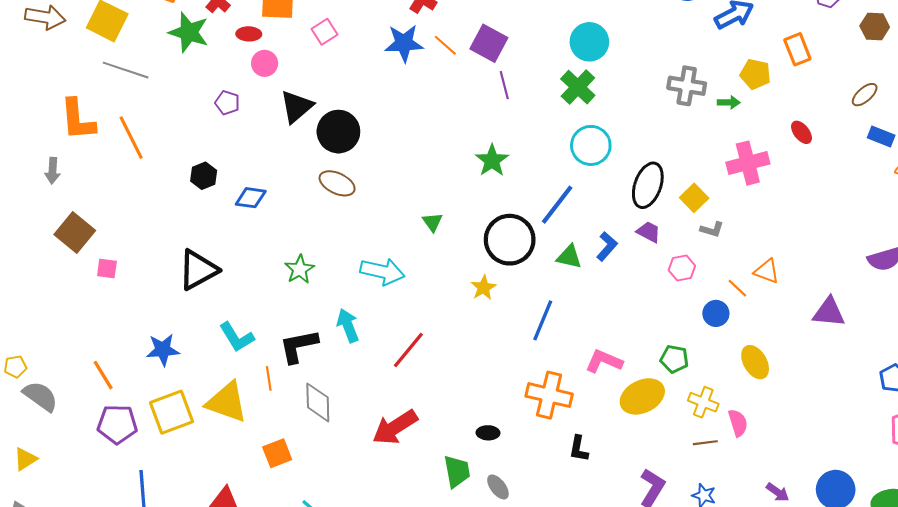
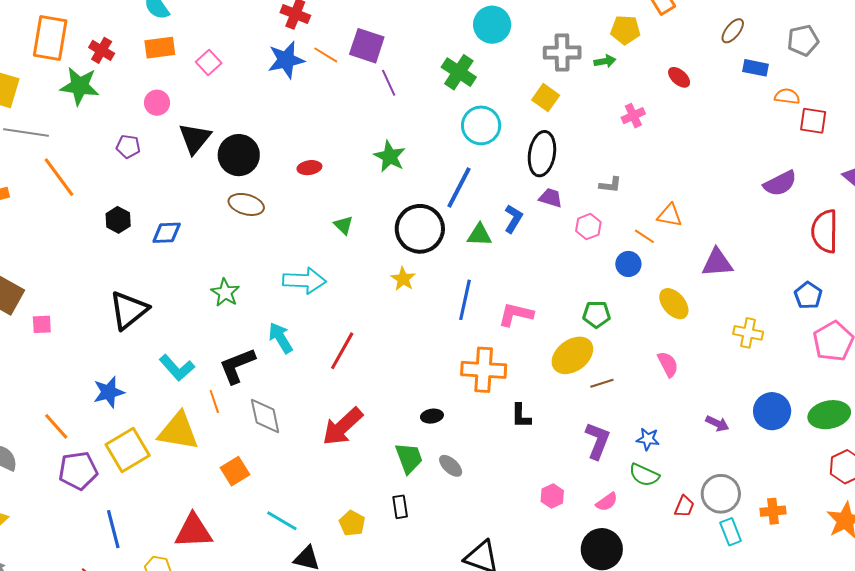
red ellipse: (249, 34) -> (309, 168), moved
cyan circle: (589, 42) -> (492, 25), moved
orange line: (131, 138) -> (59, 177), moved
pink cross: (748, 163) -> (633, 116), size x0.6
yellow square: (694, 198) -> (546, 98), moved
purple triangle: (829, 312) -> (717, 263), moved
pink L-shape: (604, 361) -> (516, 314), moved
yellow cross: (703, 402) -> (748, 333), moved
brown line: (705, 443) -> (602, 383), moved

